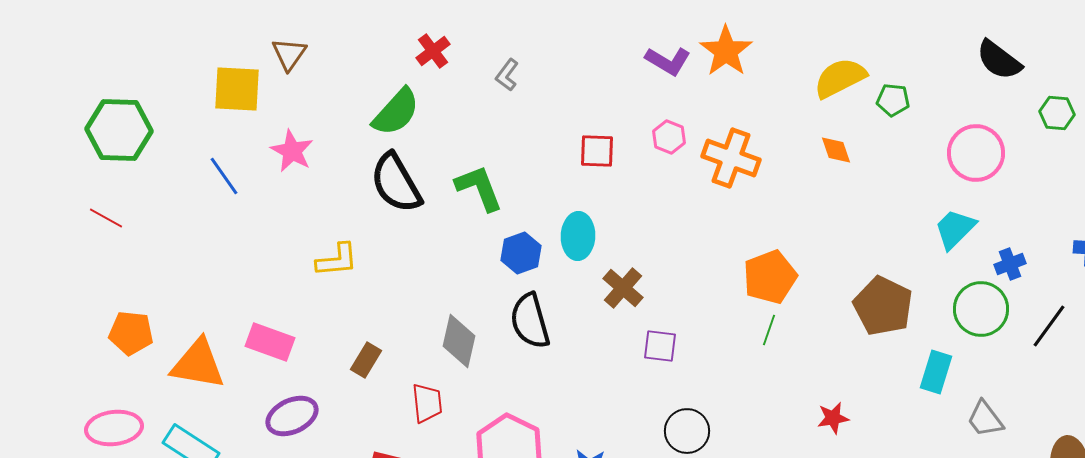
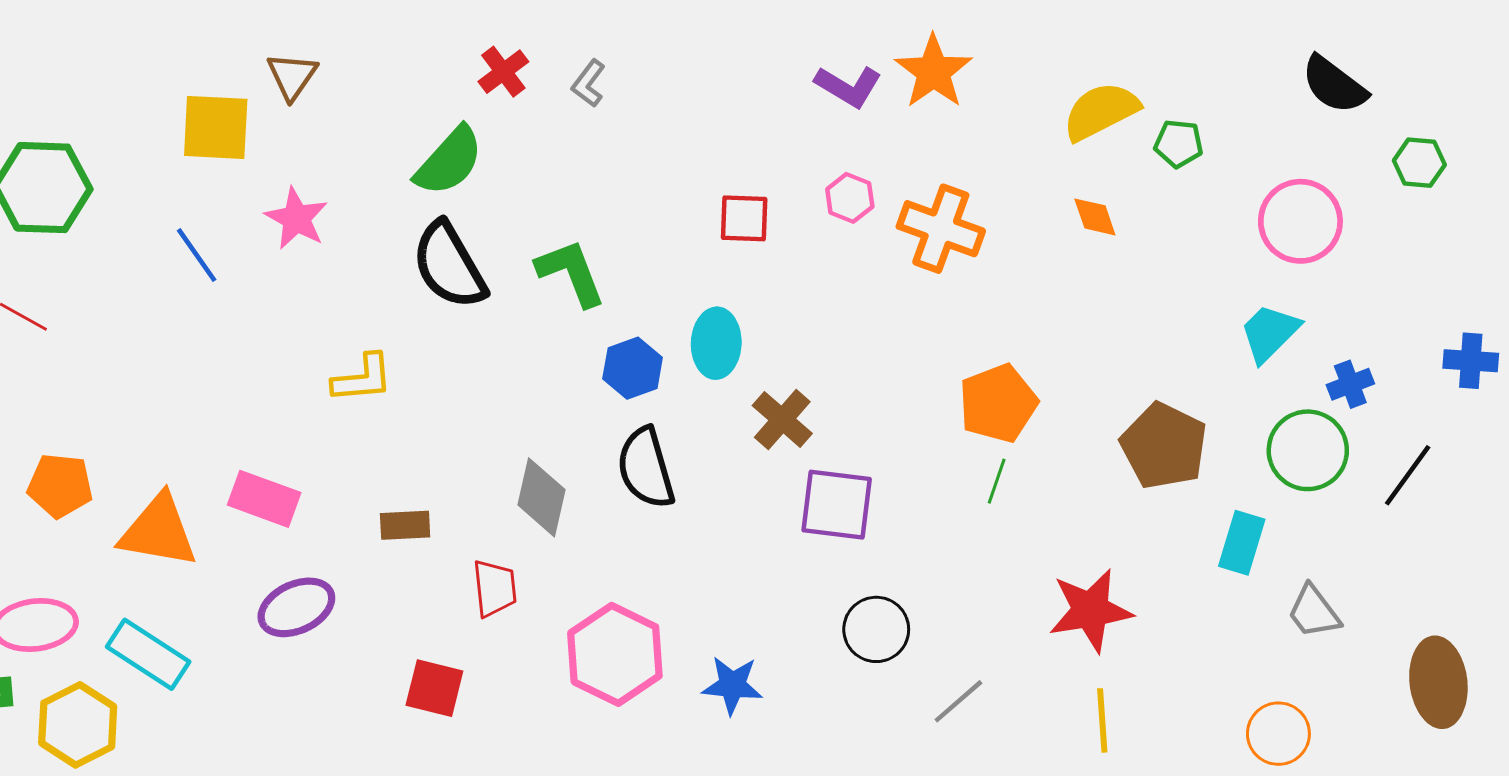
gray L-shape: (507, 75) -> (589, 83), moved
purple square: (660, 346) -> (837, 505), size x1.5
brown rectangle: (366, 360) -> (405, 525), turned 56
red star: (833, 418) -> (1091, 610), size x1.8

